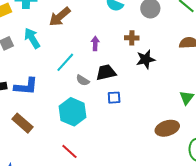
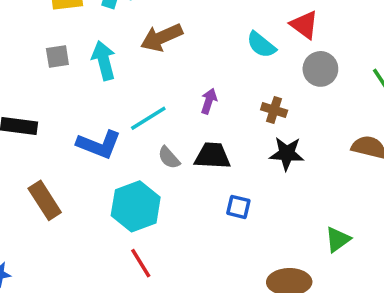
blue L-shape: (26, 86) -> (99, 144), moved
blue square: (114, 98) -> (238, 207), moved
red line: (69, 151) -> (141, 263), moved

